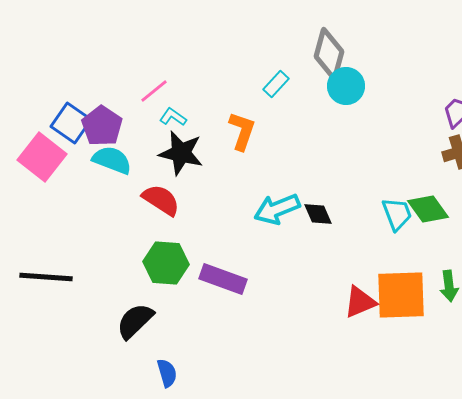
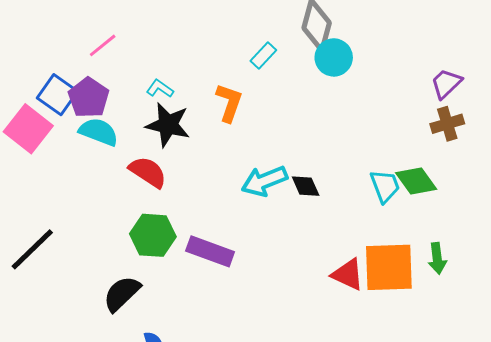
pink line: (154, 91) -> (103, 45), moved
black line: (46, 277) -> (32, 249), turned -48
red triangle: (360, 302) -> (348, 274), turned 48

